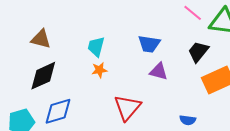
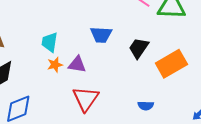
black trapezoid: (198, 52) -> (139, 48), moved
purple triangle: (159, 71) -> (77, 64), moved

